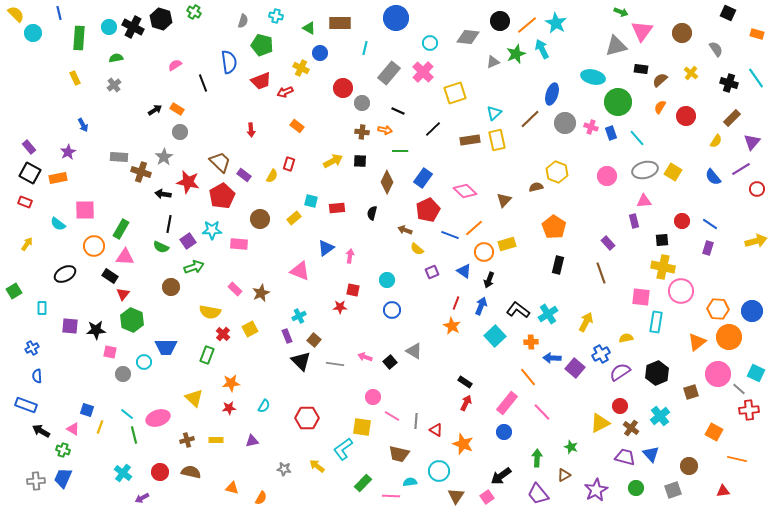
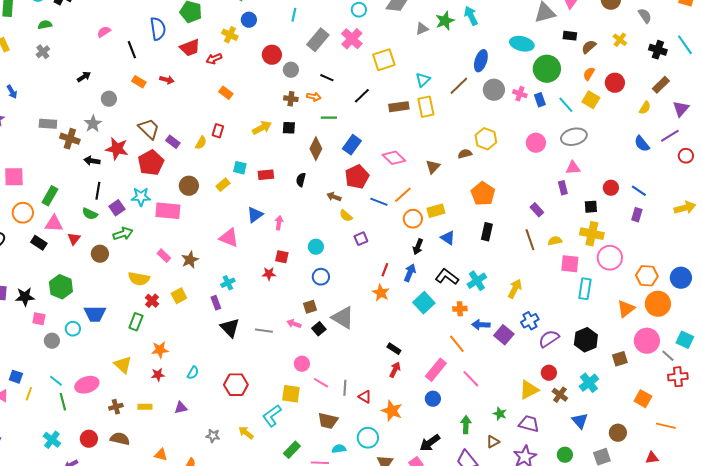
orange rectangle: (177, 109) -> (139, 82), moved
red arrow: (251, 130) -> (167, 80), moved, turned -72
yellow square: (673, 172) -> (591, 100), moved
pink rectangle: (239, 244) -> (168, 211), size x1.4
blue triangle: (464, 271) -> (448, 238), moved
red triangle: (123, 294) -> (74, 239), moved
yellow semicircle: (626, 338) -> (555, 241), moved
brown square: (314, 340) -> (310, 307), moved, turned 32
gray triangle: (414, 351) -> (343, 318), size x1.4
purple trapezoid: (625, 457) -> (529, 424), moved

